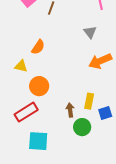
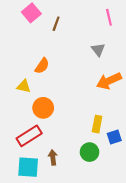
brown arrow: (70, 110) -> (53, 157), moved
cyan square: (38, 141) -> (28, 167), moved

